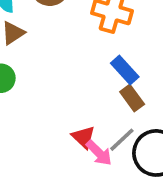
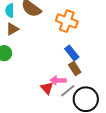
pink arrow: (99, 153) -> (58, 80), moved, turned 133

